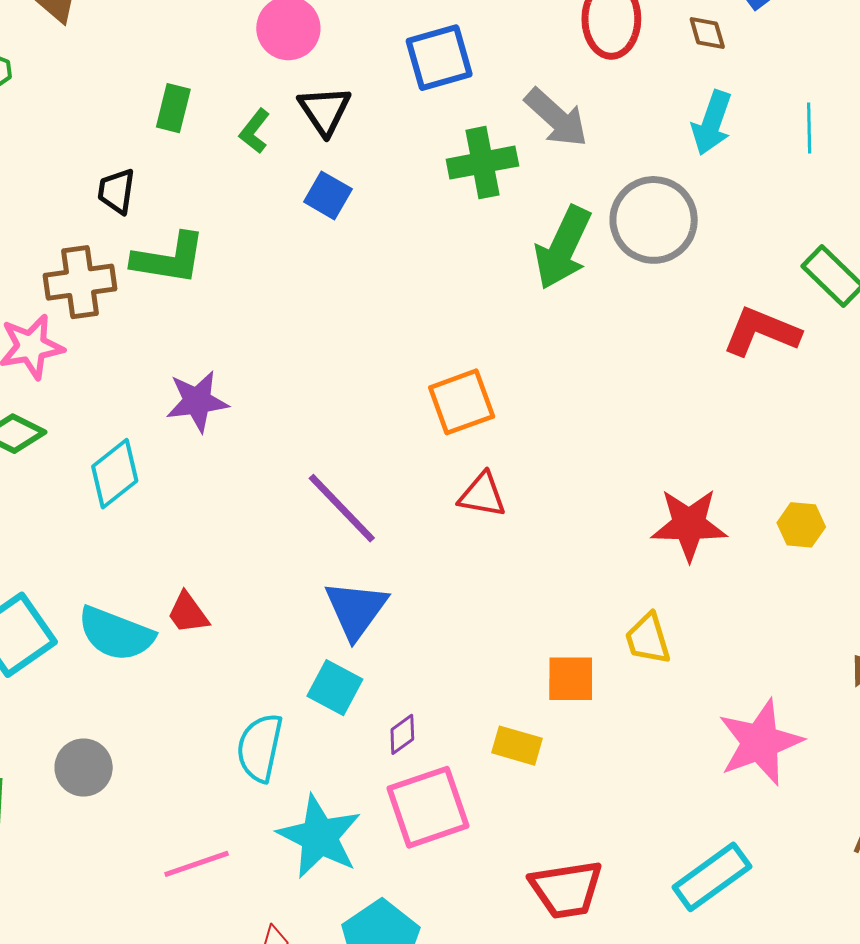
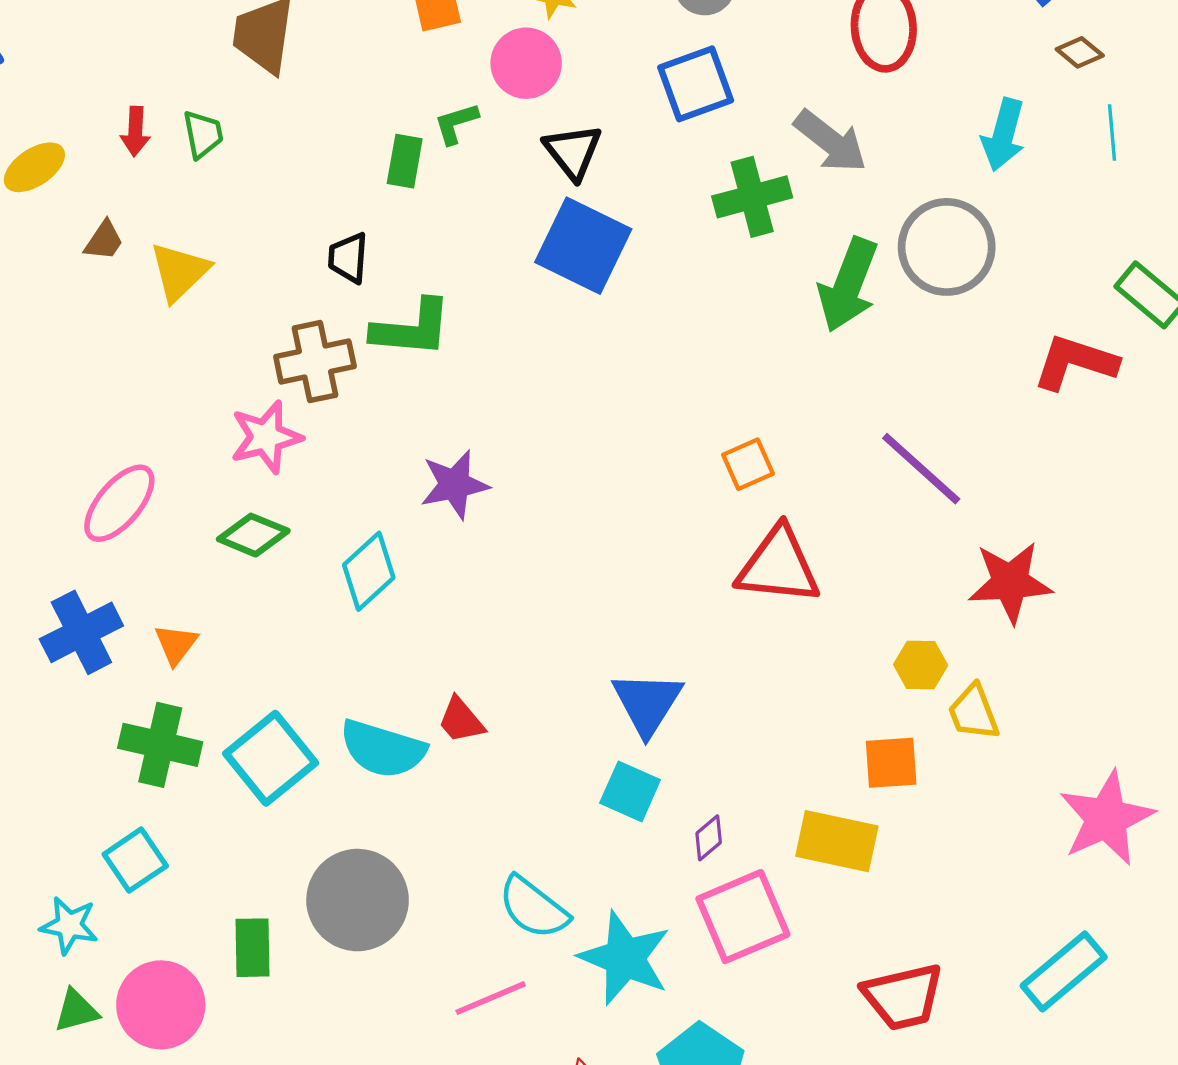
brown diamond: (707, 33) -> (1080, 52), moved, turned -30
green L-shape: (255, 131) -> (456, 123), moved, turned 39
blue square: (328, 195) -> (583, 246), size x1.8
orange square: (462, 402) -> (748, 464), size x0.7
red triangle: (482, 495) -> (778, 566), size x1.6
purple line: (342, 508) -> (921, 469), moved
yellow hexagon: (801, 525) -> (921, 665), moved
yellow rectangle: (517, 746) -> (837, 841), size x1.5
cyan semicircle: (260, 748) -> (533, 908), moved, turned -60
gray circle: (84, 768) -> (358, 900), size x1.6

